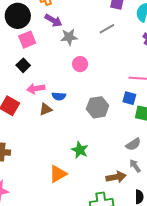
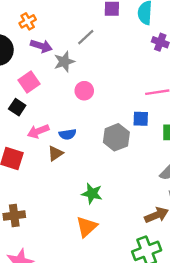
gray line: (107, 29) -> (86, 37), moved
pink square: (27, 40) -> (29, 82), moved
blue square: (129, 98) -> (141, 119), moved
green star: (80, 150) -> (92, 194), moved

